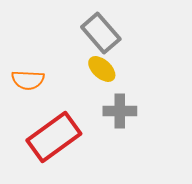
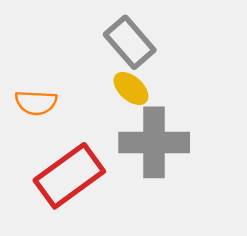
gray cross: (120, 111) -> (154, 142), size x1.6

